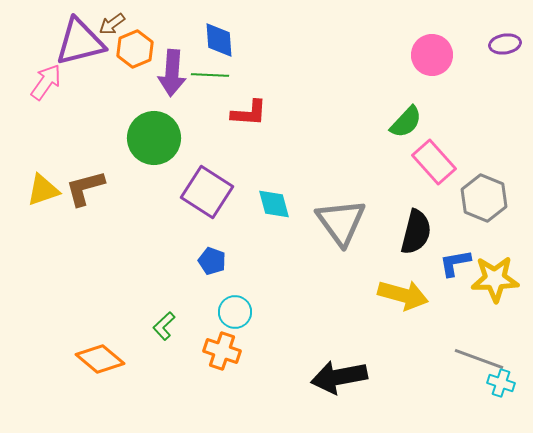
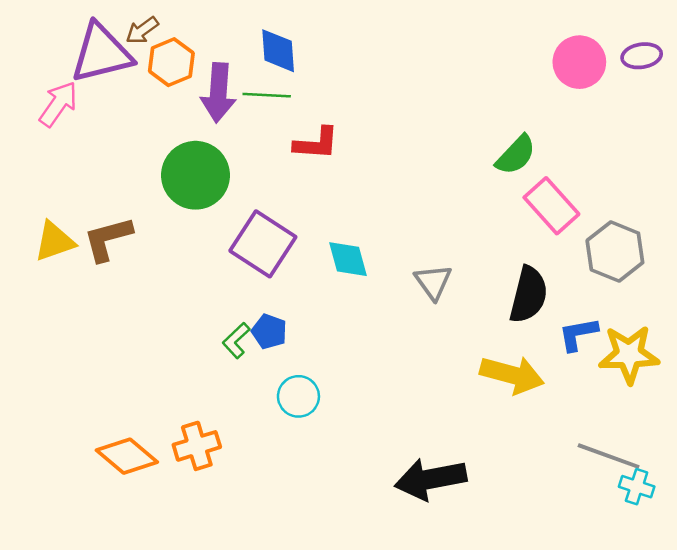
pink circle: (432, 55) -> (579, 62), moved
gray triangle: (341, 222) -> (433, 282), size x0.6
green L-shape: (164, 326) -> (236, 340), moved
orange cross: (222, 351) -> (197, 446), moved, turned -36

